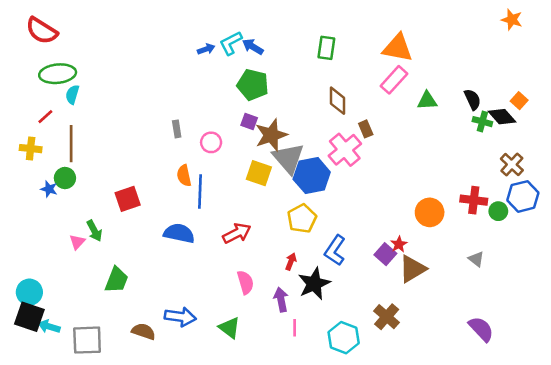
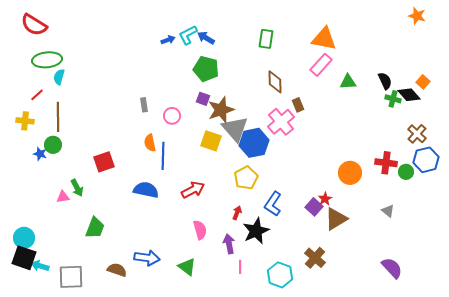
pink triangle: (77, 242) -> (63, 197), turned 40

